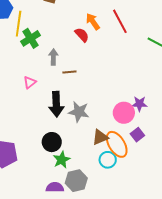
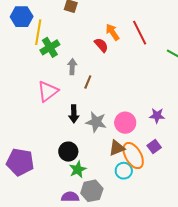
brown line: (69, 72) -> (88, 82), turned -64
pink triangle: (30, 82) -> (48, 91), size x1.6
black arrow: (56, 104) -> (74, 114), size x0.7
pink circle: (124, 113) -> (125, 123), moved

